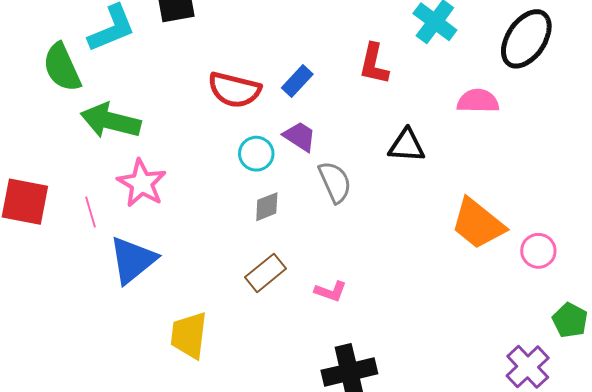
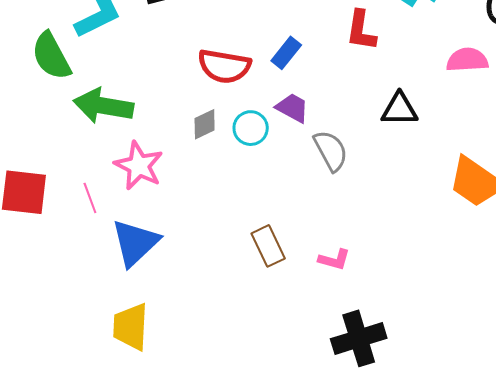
gray diamond: (267, 207) -> (205, 124), moved
brown rectangle: (265, 273) -> (268, 246), turned -72
yellow trapezoid: (189, 335) -> (131, 327), moved

